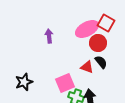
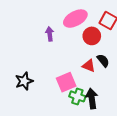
pink ellipse: (87, 29) -> (75, 19), moved
red circle: (98, 43) -> (92, 36), moved

